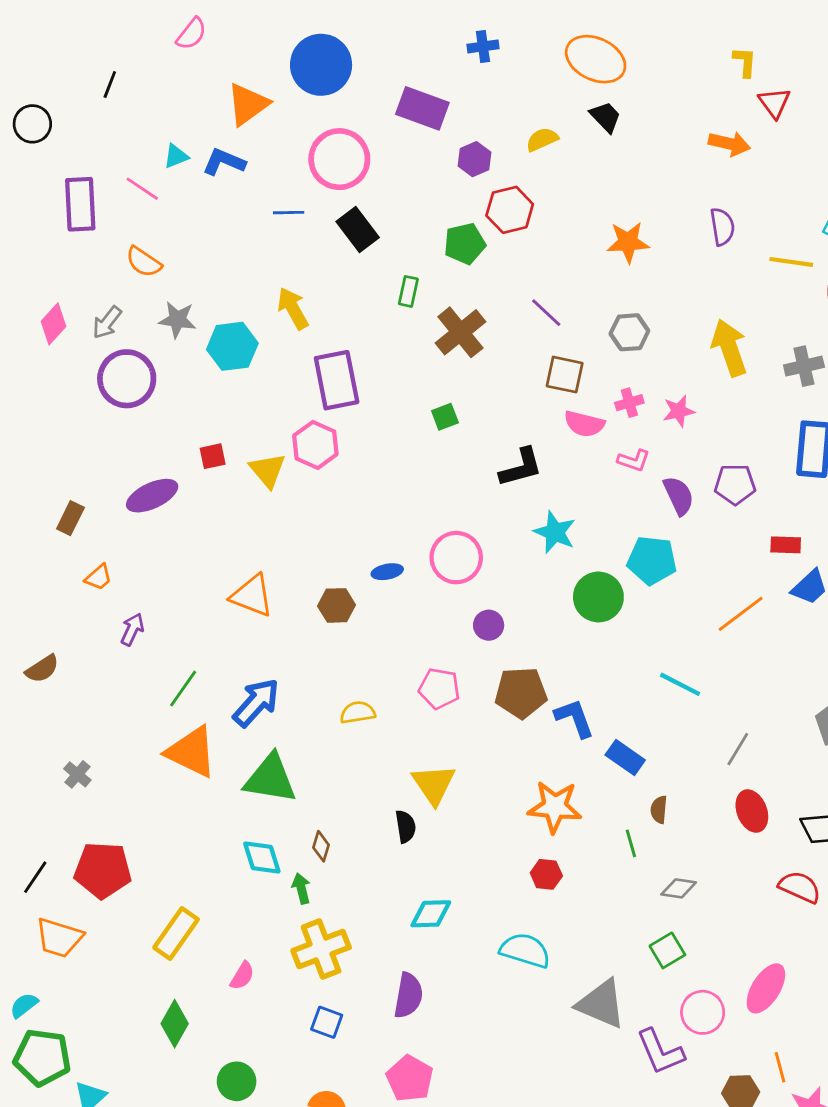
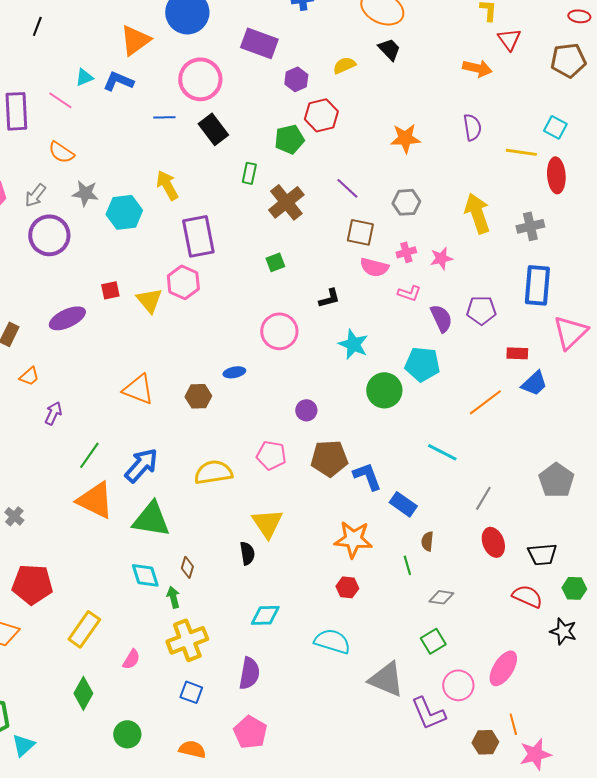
black L-shape: (521, 467) -> (329, 298), size x0.7
pink circle: (456, 558) -> (279, 331), moved
yellow semicircle: (358, 712) -> (213, 472), size x1.5

